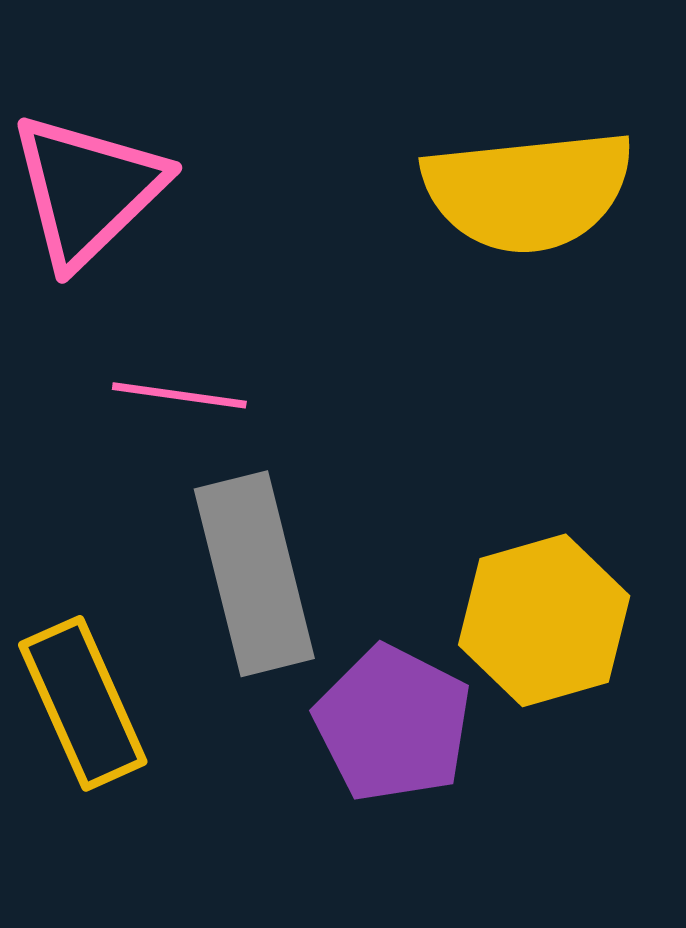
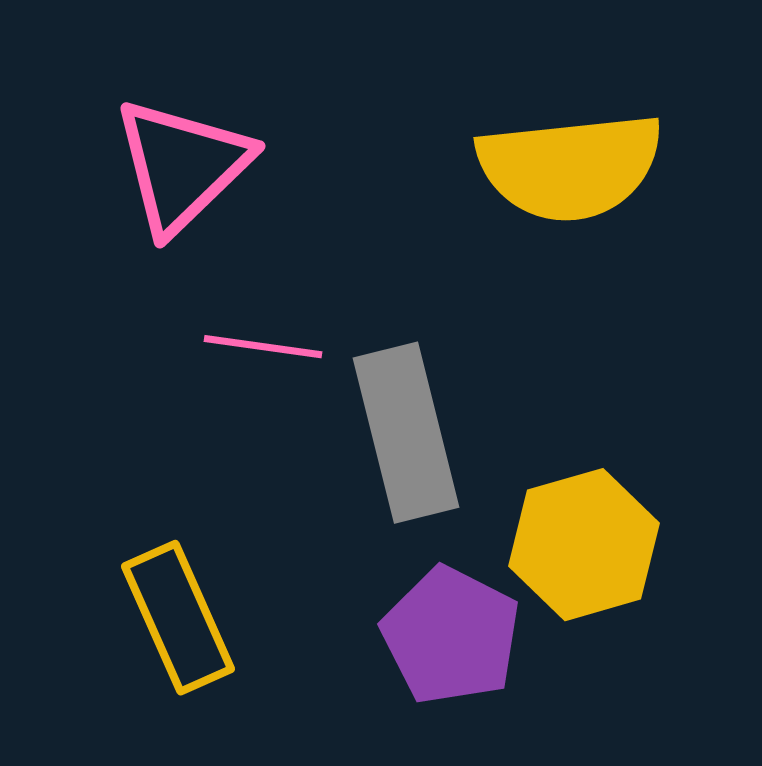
gray rectangle: (254, 574) -> (406, 433), moved

